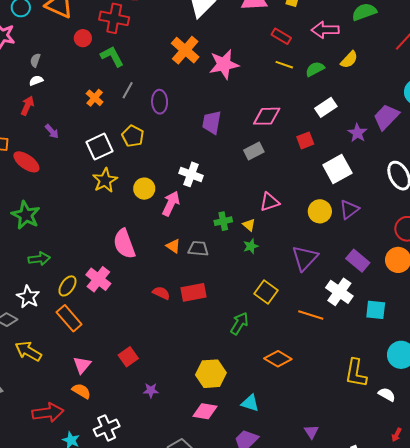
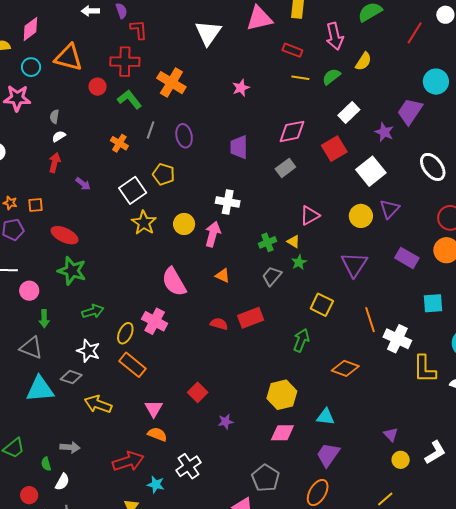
pink arrow: (325, 30) -> (335, 36), turned -92
orange cross: (185, 50) -> (171, 83), moved
pink star: (224, 64) -> (241, 88), size x0.6
red square: (305, 140) -> (334, 149), size x1.4
red ellipse: (26, 162) -> (65, 235), moved
gray trapezoid: (198, 249) -> (272, 276), moved, turned -45
white cross: (339, 292) -> (397, 339), moved
orange line: (311, 315) -> (370, 320), turned 65

